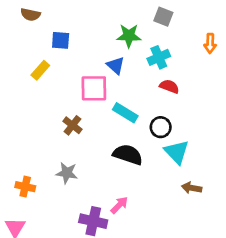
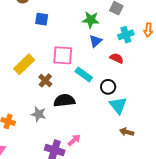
cyan cross: (159, 57) -> (126, 35), moved
blue triangle: (116, 65) -> (96, 41), moved, turned 32
yellow rectangle: (40, 70) -> (24, 64), moved, size x1.5
black semicircle: (128, 155) -> (64, 100), moved, turned -30

